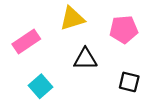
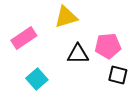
pink pentagon: (124, 29) -> (108, 46), moved

